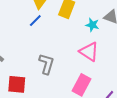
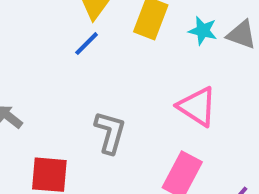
cyan star: (92, 25) -> (203, 31), moved

